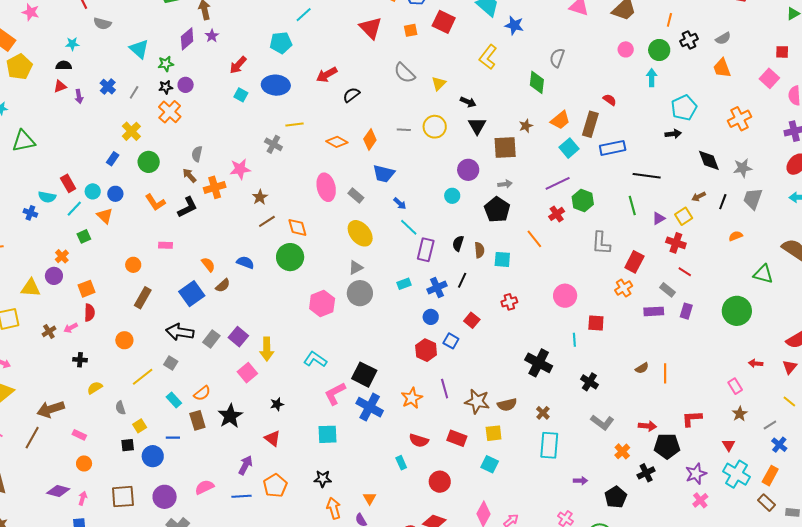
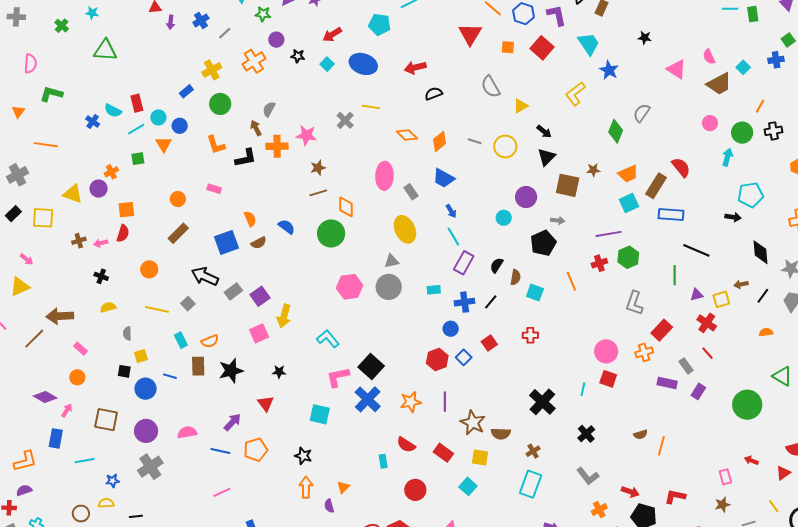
black star: (166, 87) -> (298, 56), moved
red semicircle: (610, 100) -> (681, 167), size x1.5
pink circle: (565, 296) -> (606, 351), moved
yellow line: (143, 377) -> (157, 309), turned 35

